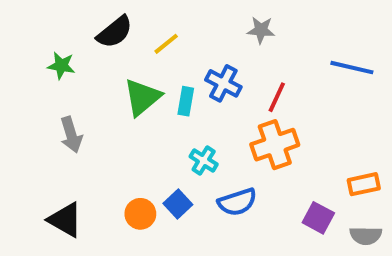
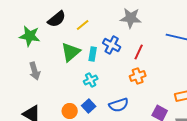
gray star: (261, 30) -> (131, 18), size x1.5
green star: (61, 66) -> (30, 36), size x1.5
orange cross: (275, 145) -> (138, 76), size x0.7
cyan cross: (204, 160) -> (91, 80), moved, turned 32

